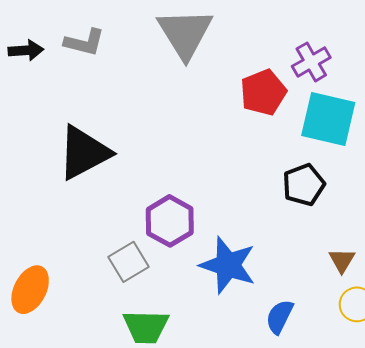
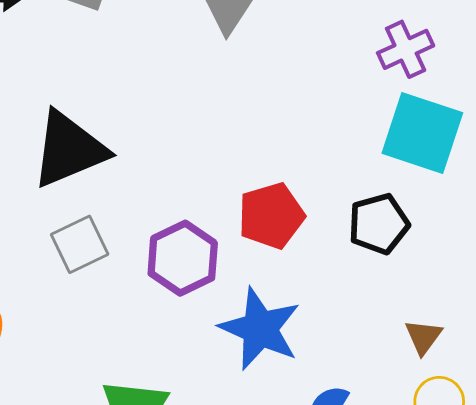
red pentagon: (263, 92) -> (271, 216), moved
gray square: (128, 262) -> (80, 244), moved

